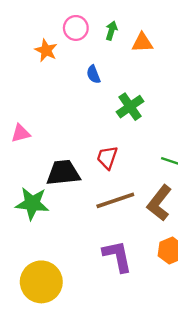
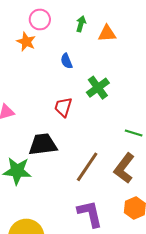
pink circle: (76, 28) -> (40, 19), moved
red trapezoid: (107, 158) -> (63, 107), moved
brown line: (115, 200) -> (87, 167), turned -36

